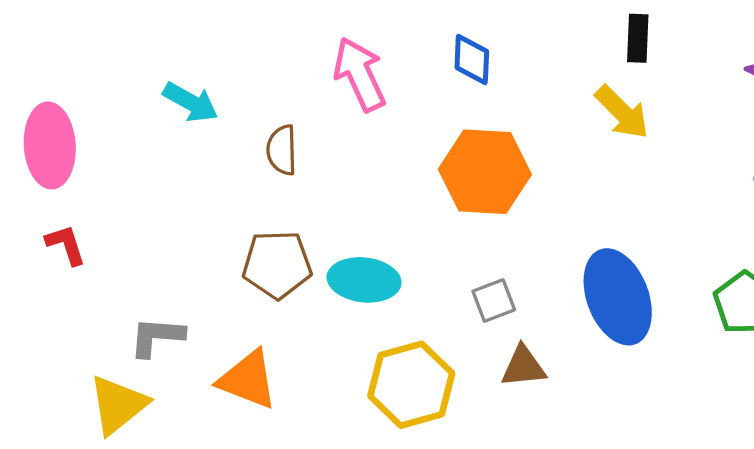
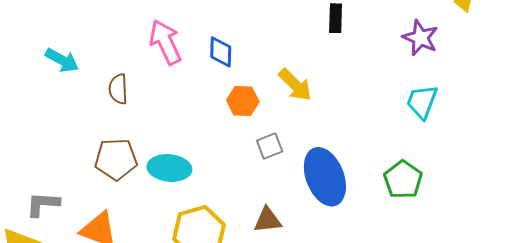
blue diamond: (472, 59) -> (221, 52), moved
yellow arrow: (622, 112) -> (295, 85), moved
orange hexagon: (485, 172) -> (243, 101), size x0.6
gray square: (494, 301) -> (270, 146), moved

